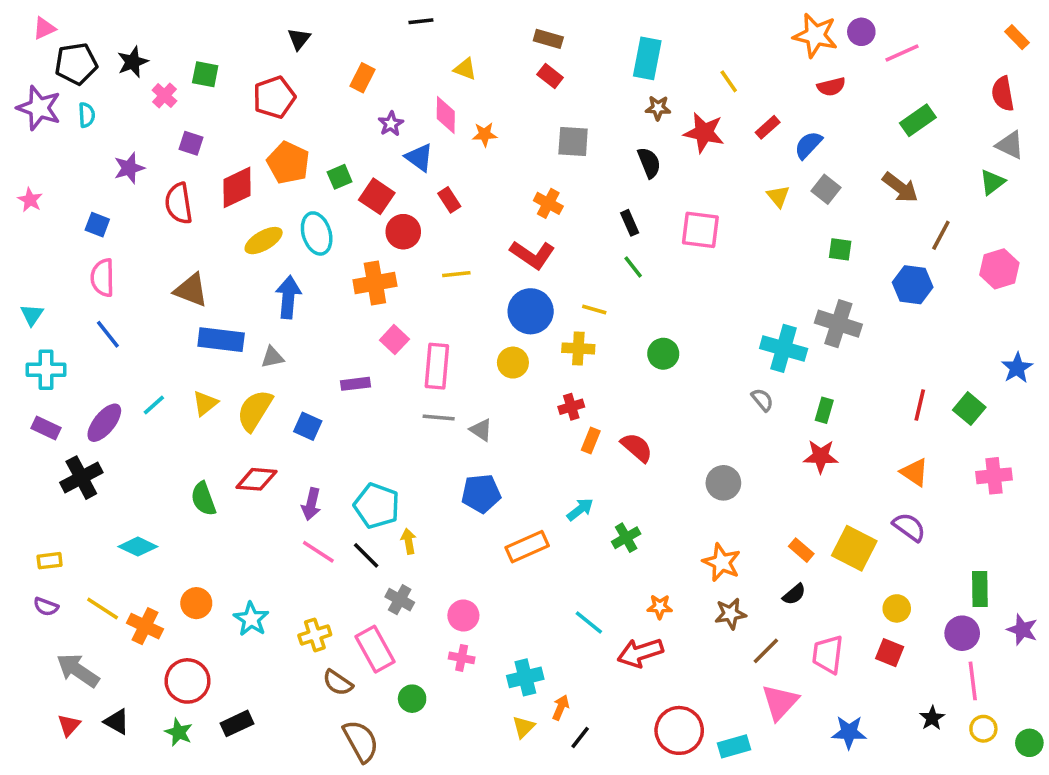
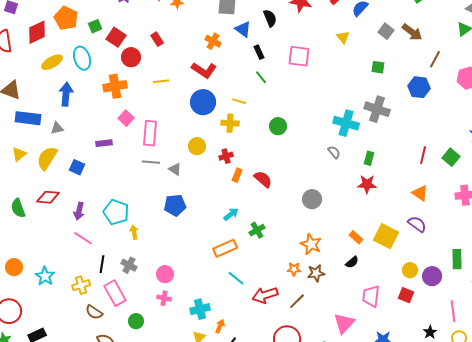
blue triangle: (419, 157) -> (243, 29), moved
gray square: (826, 189) -> (386, 31), moved
yellow circle: (513, 363) -> (197, 146), moved
orange rectangle: (527, 547) -> (225, 248), moved
black line: (366, 555) -> (102, 264), moved, turned 54
orange star: (660, 607) -> (294, 269), moved
purple circle: (962, 633) -> (432, 276), moved
brown line: (766, 651) -> (297, 301), moved

